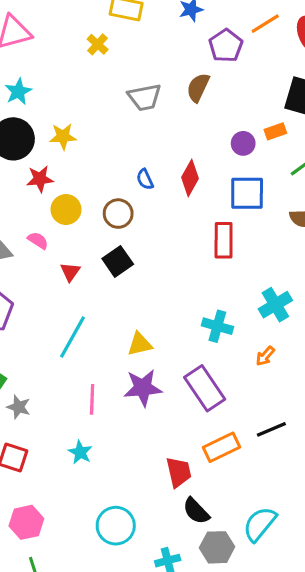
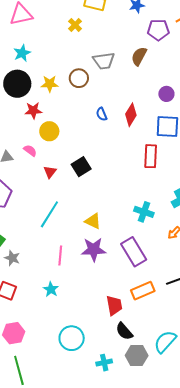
purple pentagon: (226, 46) -> (158, 30), turned 30
brown circle: (118, 214) -> (79, 78), moved
yellow triangle: (140, 344) -> (93, 221), turned 36

